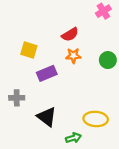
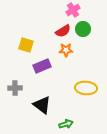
pink cross: (103, 11) -> (73, 10), moved
green circle: (108, 60) -> (83, 29), moved
yellow ellipse: (96, 119) -> (86, 88), moved

